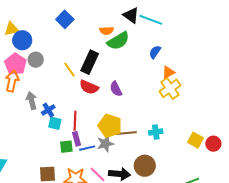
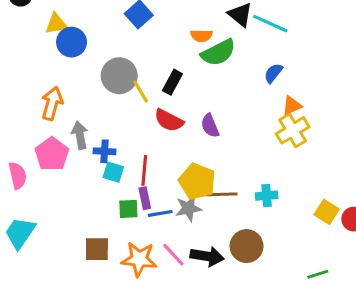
gray circle: (36, 60) -> (119, 76), moved, size x1.5
black rectangle: (90, 62) -> (172, 82), size x0.7
pink pentagon: (16, 64) -> (52, 154), moved
blue cross: (48, 110) -> (104, 151), turned 32

